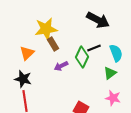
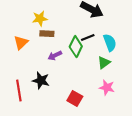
yellow star: (46, 29) -> (40, 19), size x0.7
brown rectangle: (53, 44) -> (47, 34), turned -56
black star: (23, 79) -> (41, 81), moved

